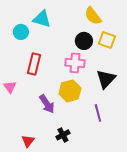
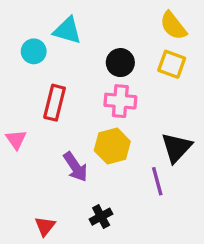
yellow semicircle: (93, 16) -> (173, 26), moved
black circle: (84, 41) -> (120, 63), moved
black triangle: (106, 79) -> (176, 148), moved

